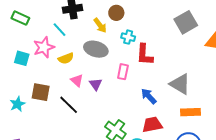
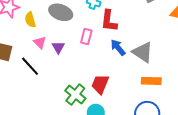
yellow semicircle: (66, 58) -> (30, 20), turned 91
blue arrow: (149, 96) -> (118, 47), moved
red trapezoid: (152, 125) -> (100, 84), moved, turned -60

